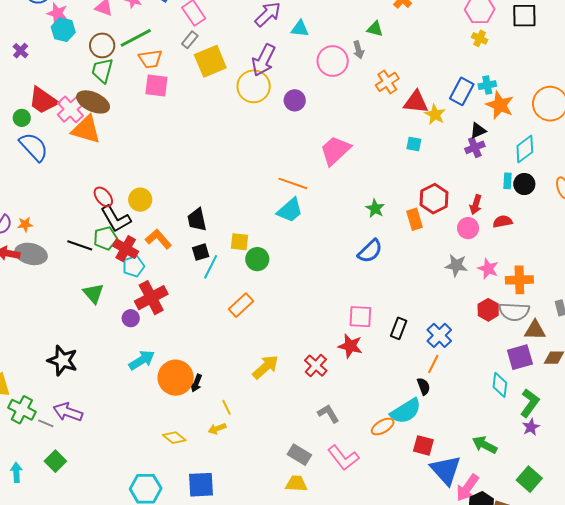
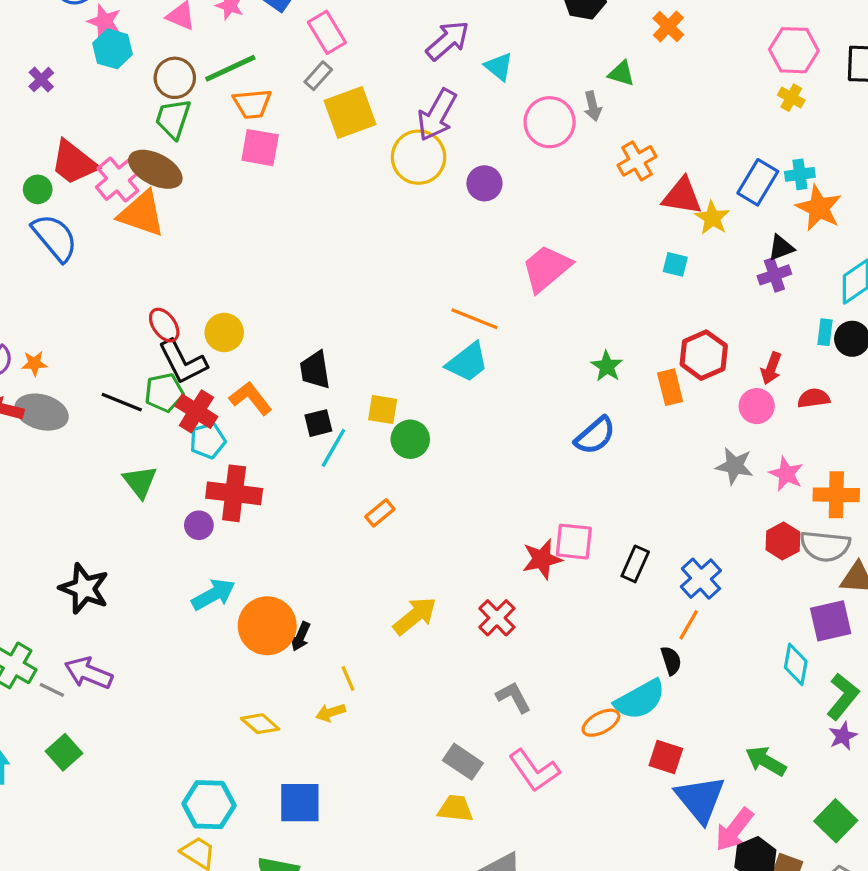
cyan triangle: (300, 29) -> (499, 67), turned 30
red cross: (151, 298) -> (234, 493), turned 32
orange rectangle: (241, 305) -> (380, 513), size x0.7
red star: (350, 346) -> (542, 559), moved, turned -30

